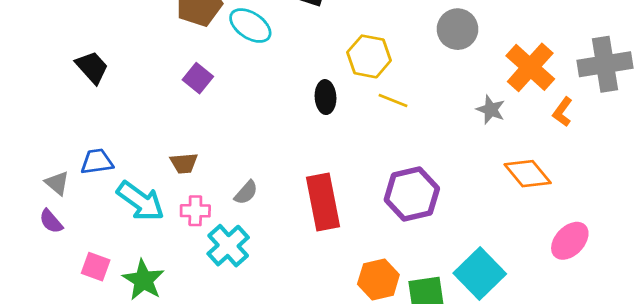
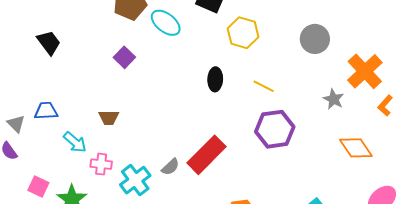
yellow hexagon: (369, 56) -> (243, 33), moved
gray semicircle: (246, 193) -> (170, 167), moved
purple hexagon: (412, 194) -> (275, 129), moved
cyan arrow: (141, 201) -> (75, 142), size x0.7
red rectangle: (323, 202) -> (206, 155), turned 51
pink cross: (195, 211) -> (101, 164), moved

